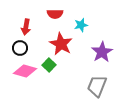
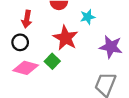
purple star: (102, 52) -> (111, 47), turned -30

